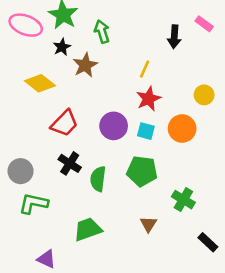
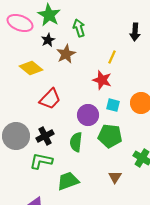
red star: (148, 99) -> (102, 80), moved, turned -30
purple circle: (114, 126) -> (88, 115), moved
black cross: (70, 163) -> (45, 136), moved, turned 30
gray circle: (21, 171) -> (16, 136), size x1.4
green L-shape: (33, 203) -> (41, 161), moved

